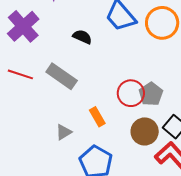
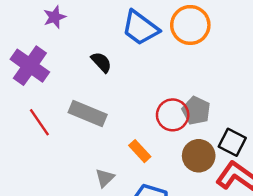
black semicircle: (82, 37) -> (101, 62), turned 36
red line: (20, 74) -> (39, 122), turned 50

